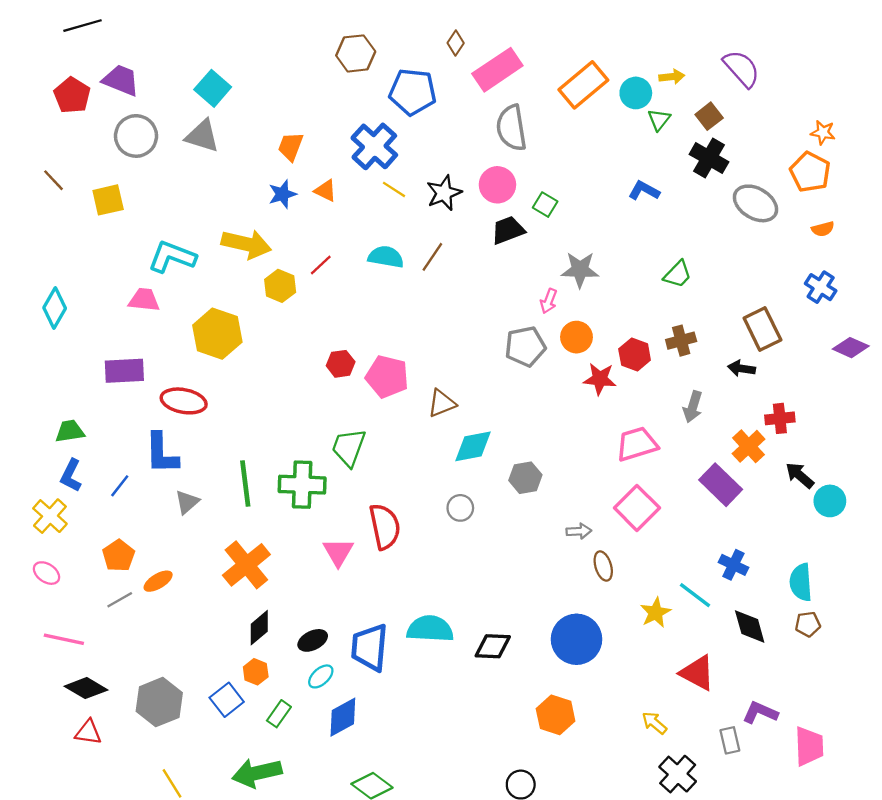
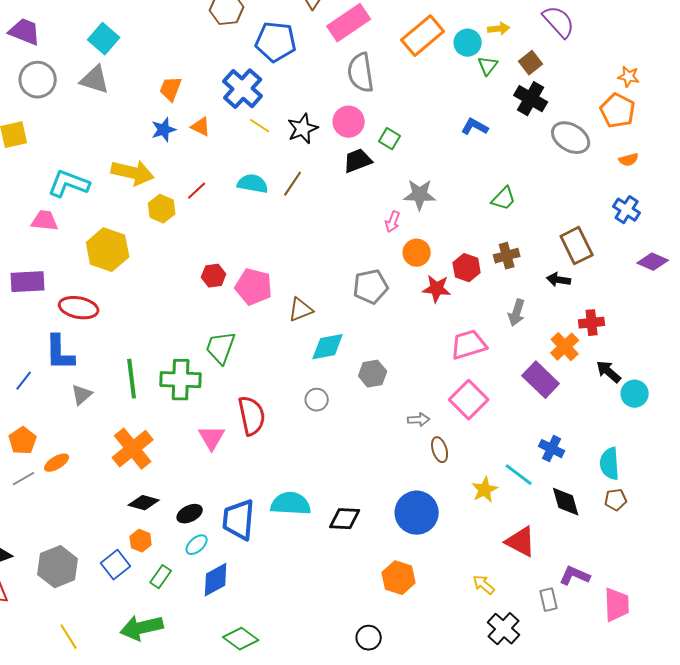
gray pentagon: (525, 346) -> (371, 287), moved
black diamond: (259, 628) -> (144, 503), turned 56

